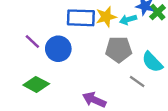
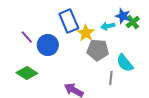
yellow star: (106, 17) -> (86, 33), moved, turned -30
blue rectangle: (81, 18) -> (69, 21), turned 60
gray line: (137, 81) -> (111, 78), turned 56

